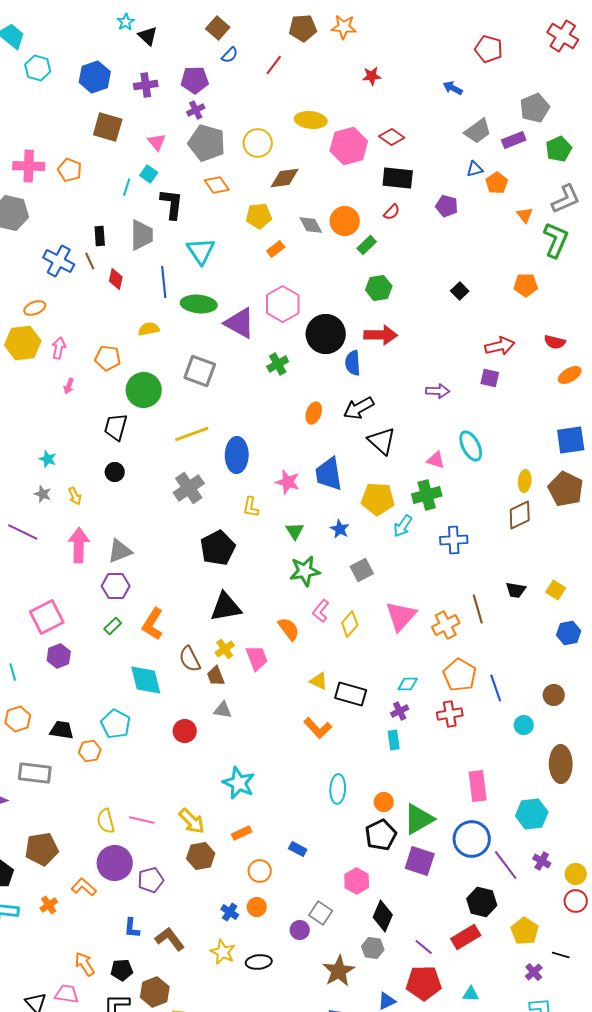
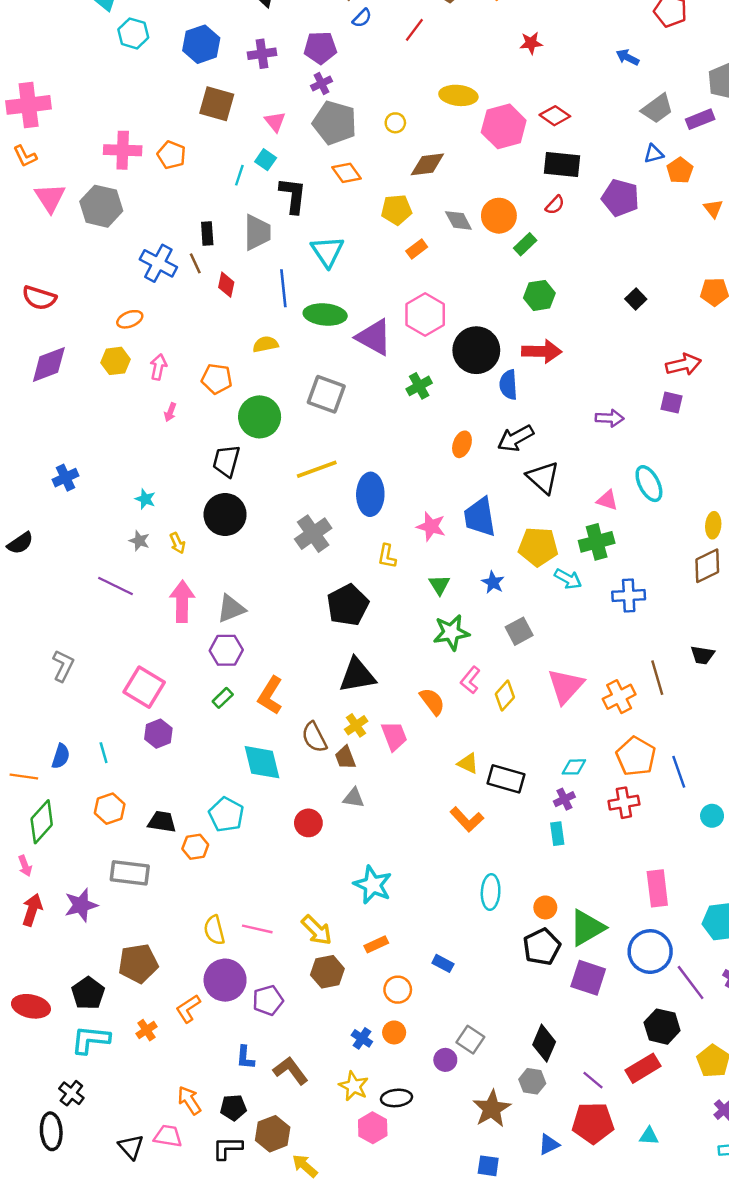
yellow circle: (258, 143) -> (395, 123), size x0.6
purple pentagon: (447, 206) -> (620, 198), size x1.4
yellow hexagon: (23, 343) -> (116, 361), size x0.7
black circle: (115, 472) -> (225, 515), size x1.8
cyan arrow: (403, 526) -> (568, 579), turned -95
pink square: (47, 617) -> (144, 687), turned -32
pink hexagon: (357, 881) -> (373, 1128), moved
orange L-shape: (84, 887) -> (188, 1009), turned -75

